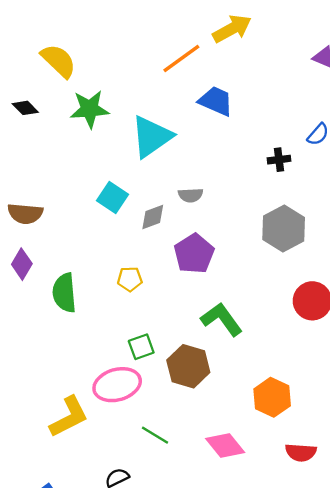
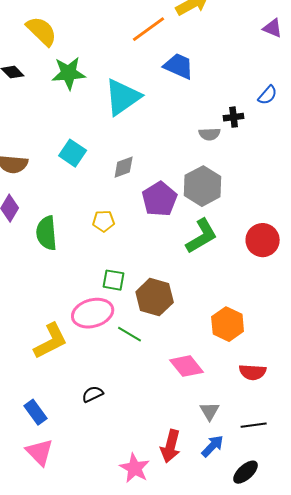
gray semicircle: (191, 195) -> (210, 134), moved
cyan square: (113, 197) -> (73, 153), moved
gray hexagon: (284, 228) -> (203, 186), moved
green L-shape: (222, 319) -> (202, 236), moved, turned 96
green square: (141, 347) -> (114, 280), turned 30
green line: (155, 435) -> (130, 334), moved

